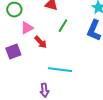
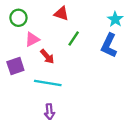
cyan line: (60, 70) -> (48, 83), moved

